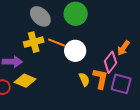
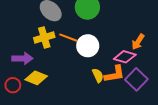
pink diamond: (110, 62) -> (125, 57), turned 70
orange L-shape: (100, 79) -> (115, 74), turned 70
purple square: (121, 84) -> (136, 79), turned 30

